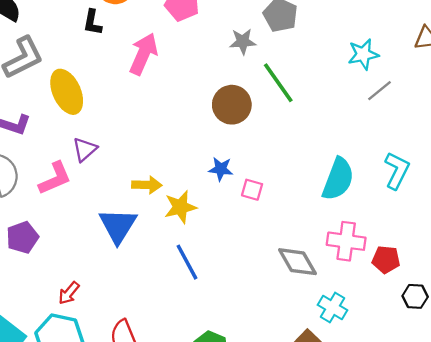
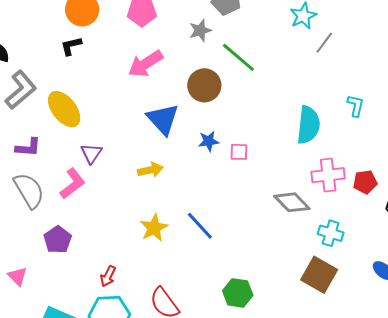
black L-shape: (92, 22) -> (71, 46), turned 80
pink arrow: (143, 54) -> (146, 64), moved, turned -132
cyan L-shape: (397, 170) -> (356, 106), size x0.7
yellow star: (180, 207) -> (154, 228), moved
blue triangle: (118, 226) -> (163, 119), moved

